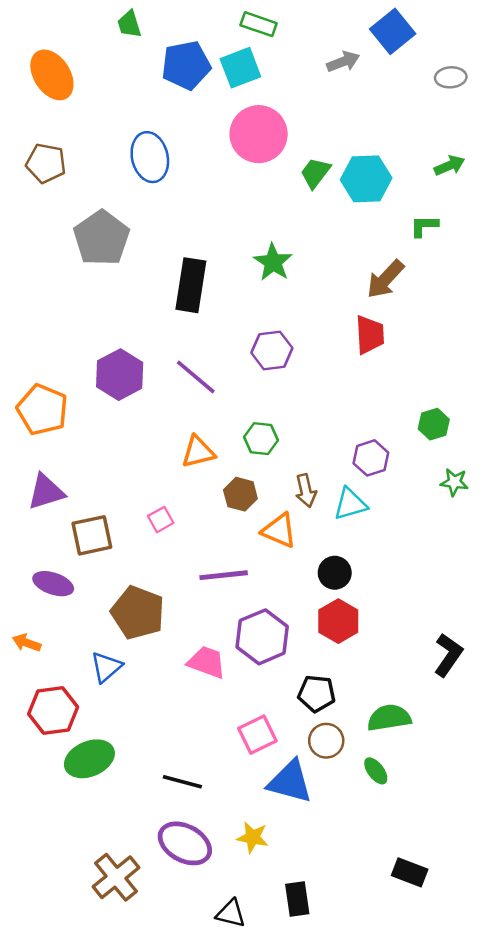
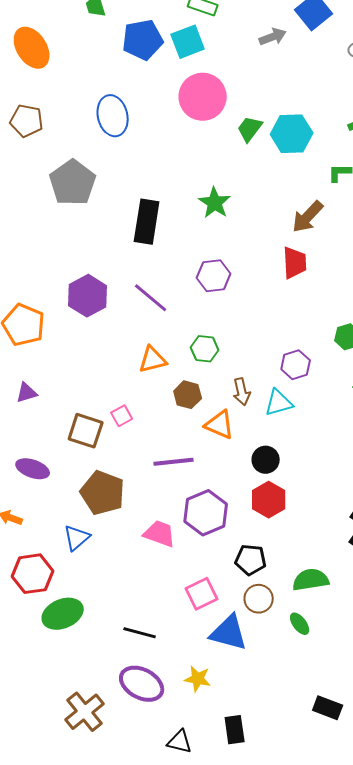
purple triangle: (46, 492) -> (27, 393), size x0.7
brown square: (92, 535) -> (86, 431), moved, turned 30

